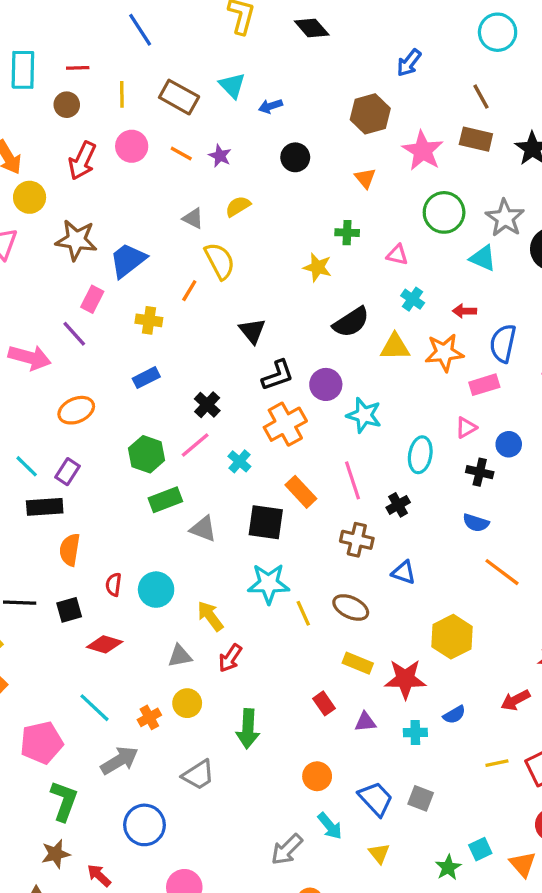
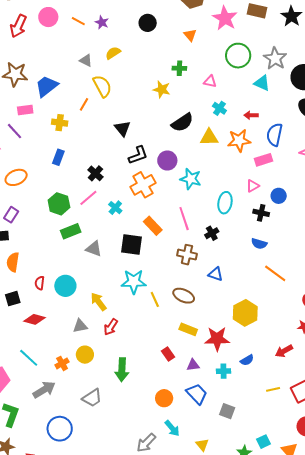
pink rectangle: (92, 299) -> (25, 110), turned 56
blue rectangle: (146, 378) -> (58, 157), turned -42
blue trapezoid: (376, 799) -> (197, 394), moved

